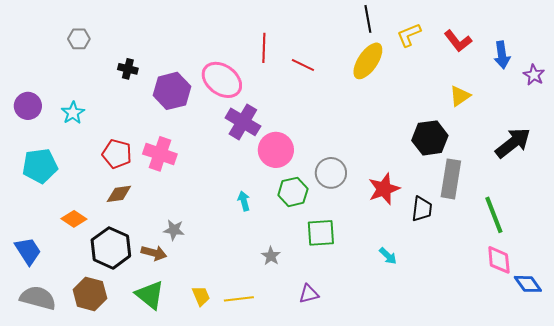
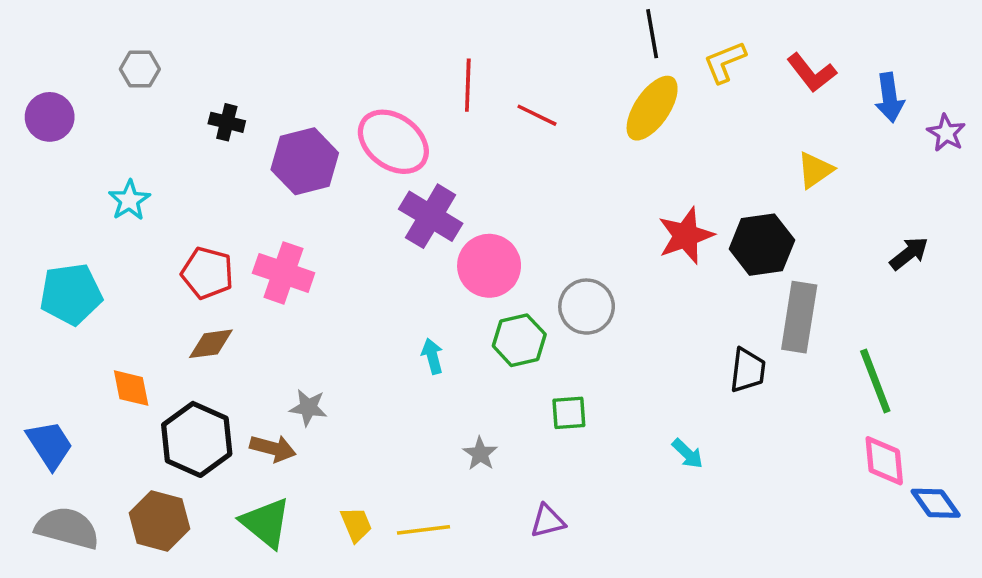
purple circle: (28, 106) -> (50, 117), moved
black arrow: (513, 143) -> (909, 253), size x0.6
red star: (384, 189) -> (686, 236), moved
orange diamond: (74, 219) -> (131, 388), turned 45
green square: (321, 233) -> (569, 413), size x0.7

